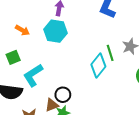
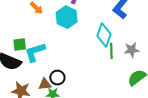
green square: (13, 57) -> (20, 45), moved
cyan diamond: (98, 65) -> (104, 35), moved, turned -35

